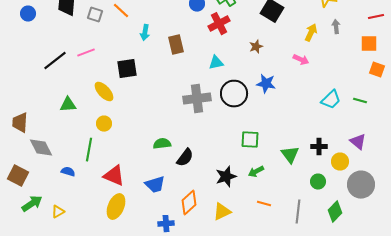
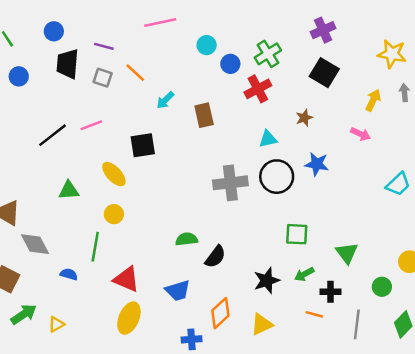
cyan arrow: (145, 33) -> (165, 100), turned 35
cyan triangle: (216, 63) -> (268, 139), moved
black cross: (319, 147) -> (331, 292), moved

